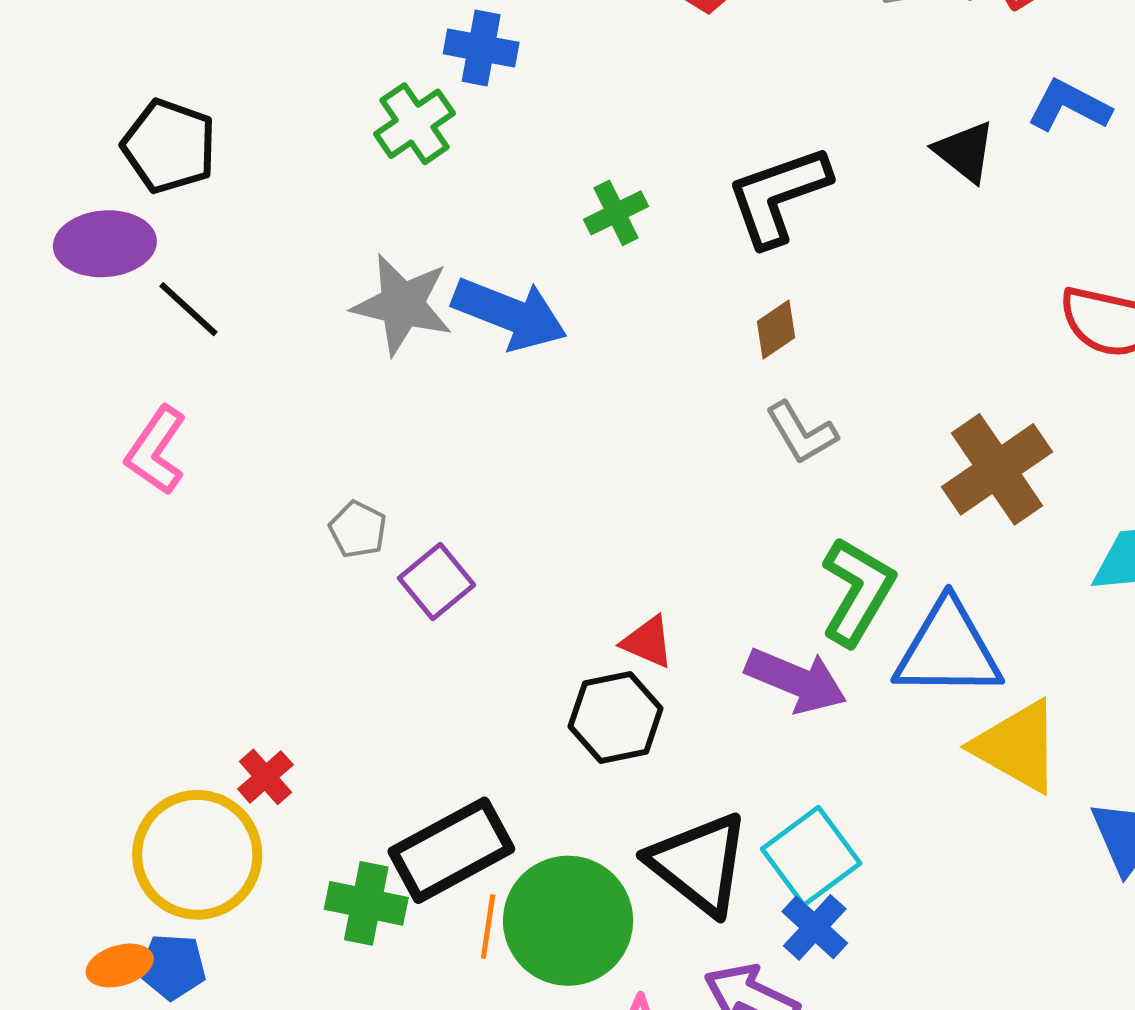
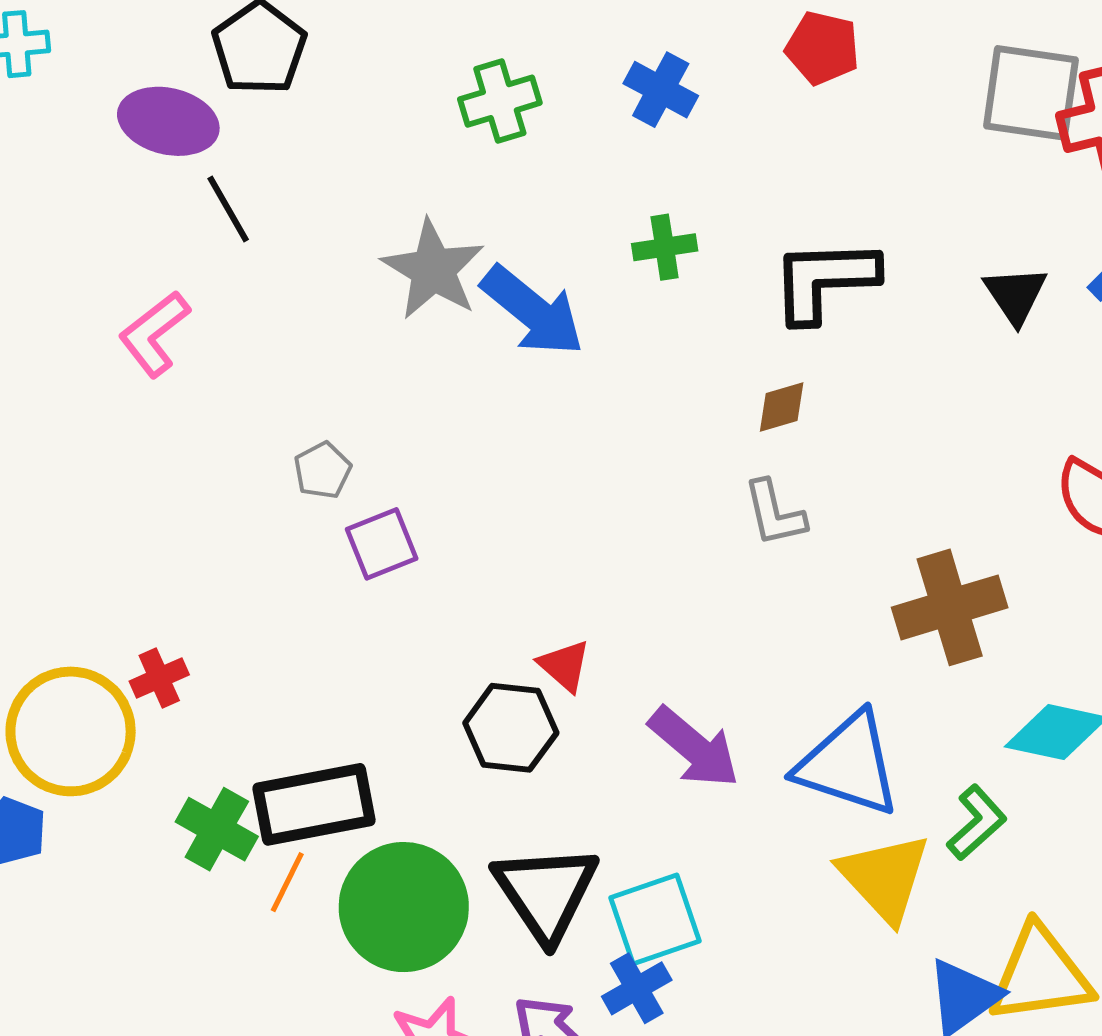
blue cross: (481, 48) -> (661, 90), moved
green L-shape: (858, 591) -> (977, 823), moved, size x0.7
orange line: (488, 927) -> (287, 882), moved

